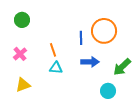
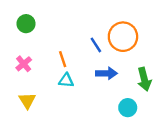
blue line: (81, 38) -> (96, 45), turned -32
green arrow: (122, 67) -> (144, 79), turned -60
yellow triangle: (23, 85) -> (27, 101), turned -42

